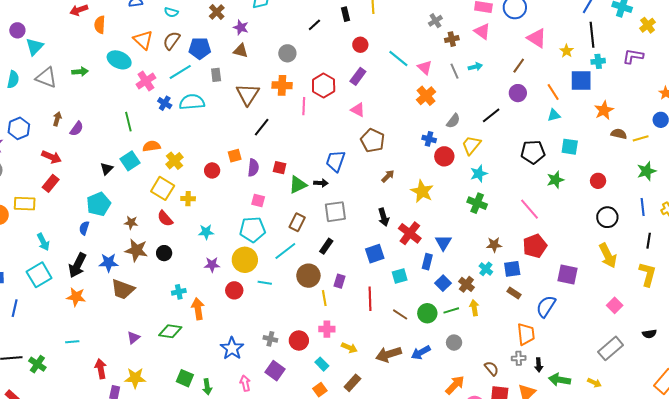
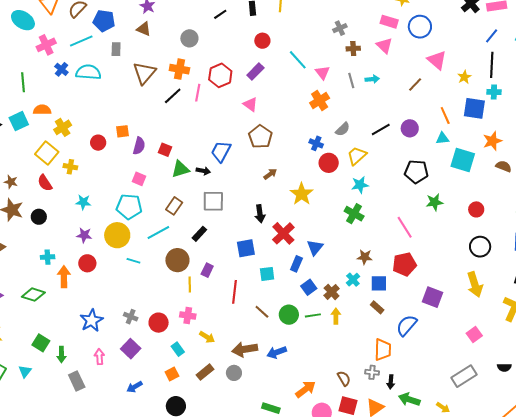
purple circle: (518, 93) -> (410, 128), moved
black line: (262, 127) -> (173, 96), moved
cyan square: (570, 147) -> (463, 160), moved, size x1.4
red circle: (234, 290) -> (87, 263), moved
gray circle: (454, 343) -> (234, 373), moved

